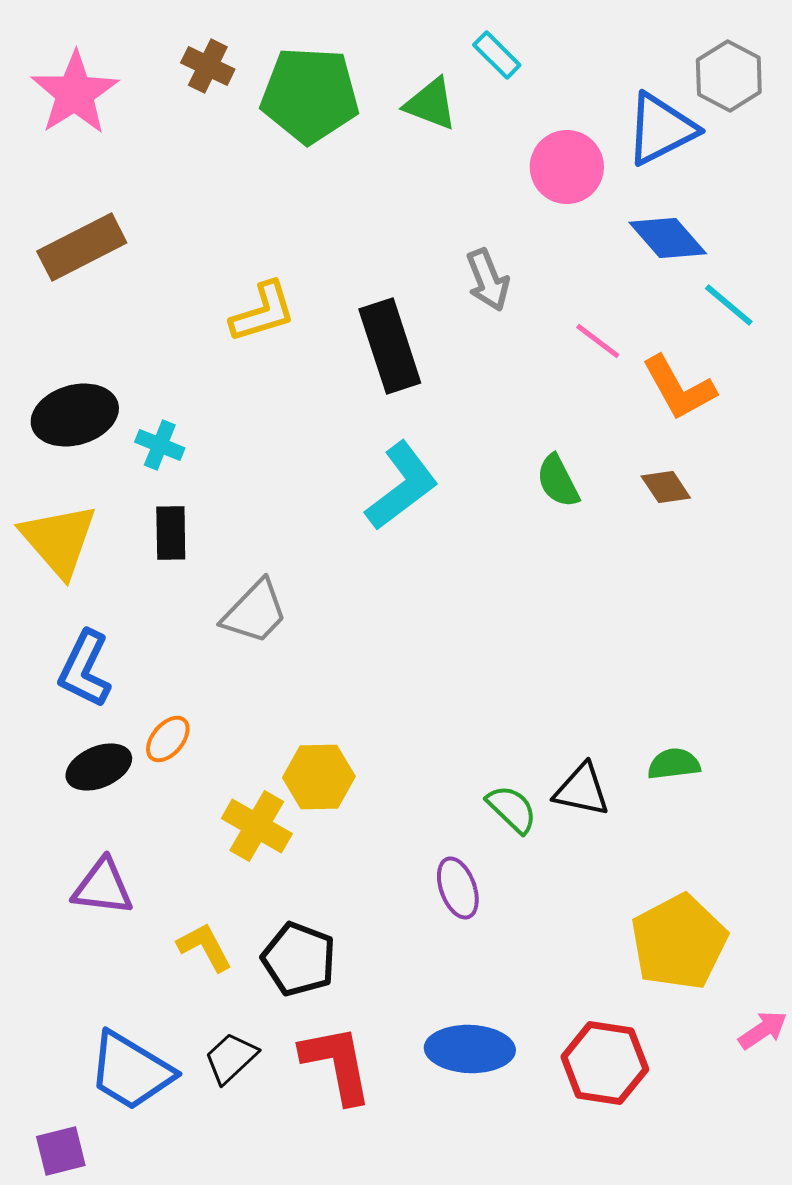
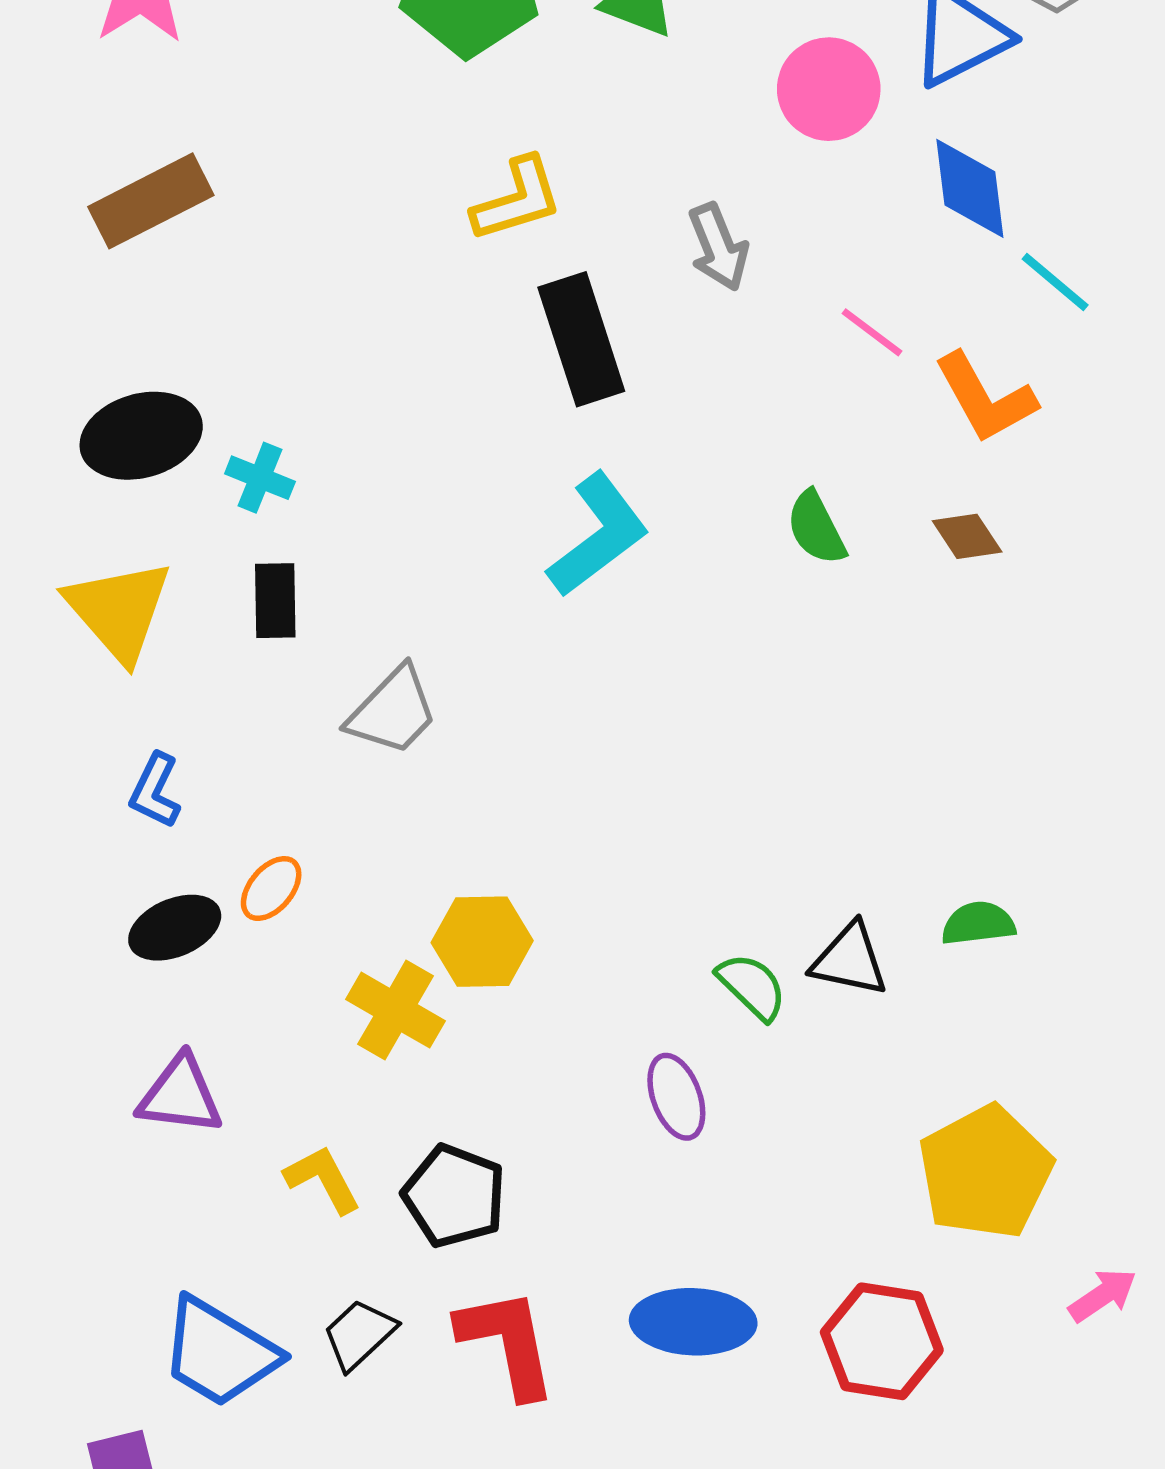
blue diamond: (668, 238) -> (970, 188), turned 34
yellow L-shape: (263, 312) -> (517, 200), moved
blue L-shape: (85, 669) -> (155, 791), size x0.7

